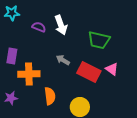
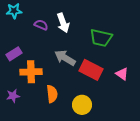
purple rectangle: (12, 56) -> (14, 54), turned 49
gray arrow: (63, 60) -> (65, 58), size x1.5
pink triangle: (112, 69) -> (122, 74), moved

